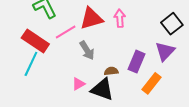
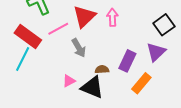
red triangle: (91, 18) -> (84, 16), turned -30

